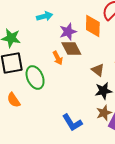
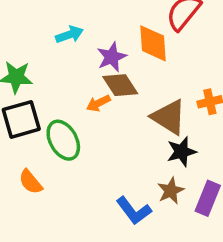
orange arrow: (58, 58) -> (98, 103), turned 96
brown triangle: (98, 70) -> (169, 117), size x1.6
brown star: (104, 113) -> (171, 191), moved

